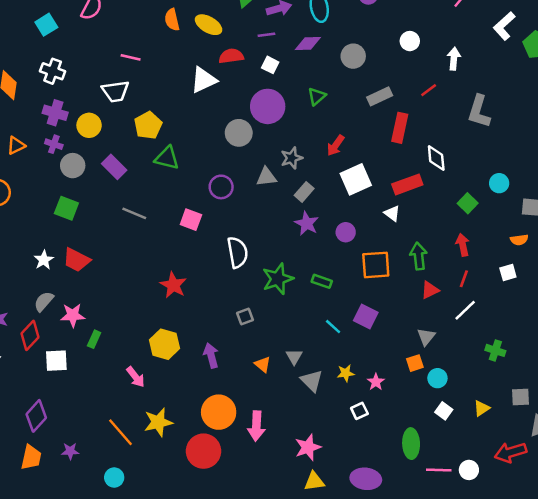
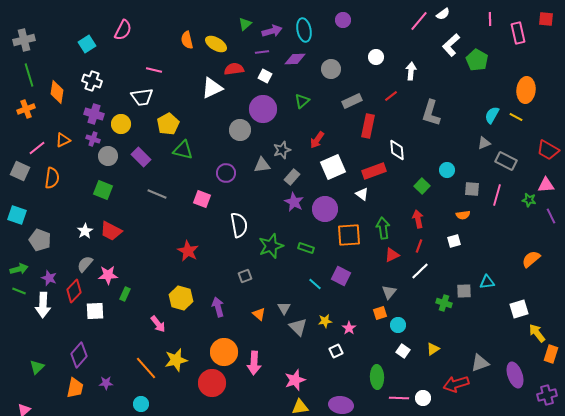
purple circle: (346, 232) -> (325, 209), size x1.6
gray square: (520, 397) -> (464, 291), moved

